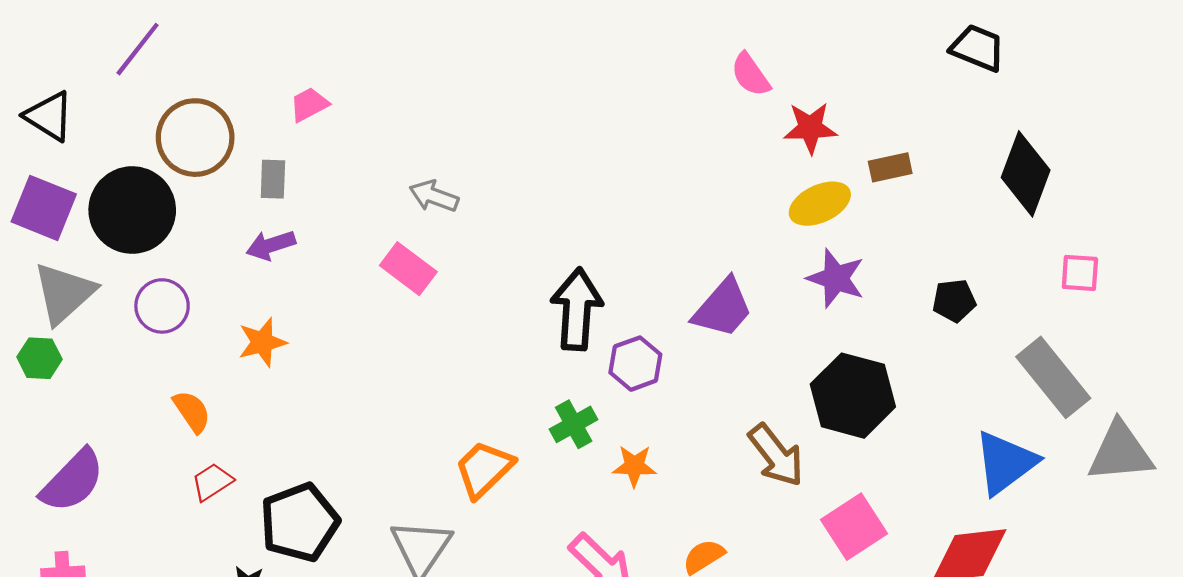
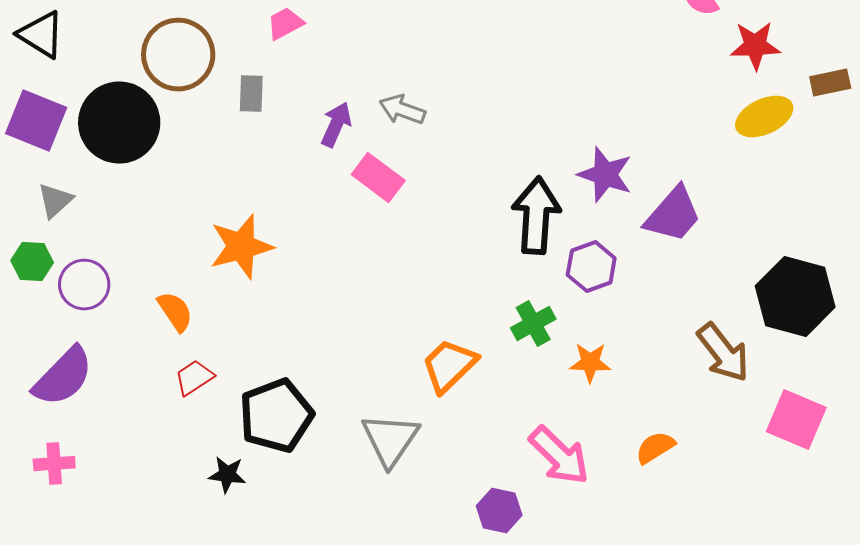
purple arrow: (271, 245) -> (336, 125), moved, turned 132
purple star: (836, 278) -> (605, 175), moved
gray triangle: (64, 293) -> (55, 201), size x0.6
purple circle: (162, 306) -> (84, 285), moved
orange star: (262, 342) -> (241, 247), size x1.4
pink square: (854, 527) -> (796, 420), turned -34

